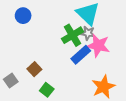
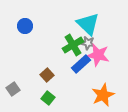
brown square: (34, 69) -> (47, 75), moved

